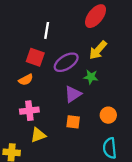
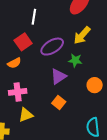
red square: (35, 57) -> (23, 42), turned 36
orange circle: (108, 115) -> (95, 85), moved
orange square: (73, 122) -> (59, 103), turned 32

